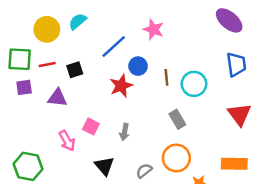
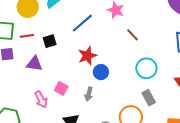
blue circle: (138, 66) -> (101, 72), moved
brown line: (166, 77) -> (133, 35), moved, turned -40
cyan circle: (194, 84) -> (146, 68), moved
gray rectangle: (177, 119) -> (149, 98), moved

